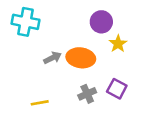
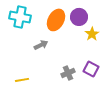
orange ellipse: (81, 58) -> (56, 20), moved, turned -70
yellow line: (40, 103) -> (22, 80), moved

